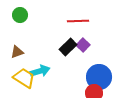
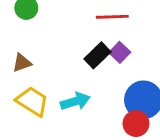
cyan arrow: (40, 71) -> (75, 101), moved

